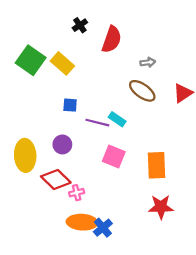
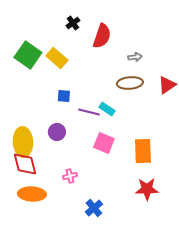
brown ellipse: (142, 91) -> (130, 83), turned -40
red diamond: (56, 179) -> (25, 164), moved, turned 32
orange ellipse: (82, 222) -> (32, 194), moved

